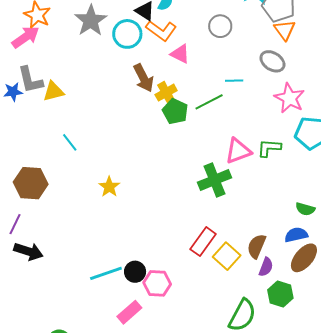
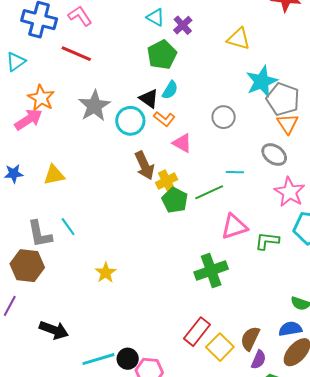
orange L-shape: (161, 31) -> (164, 119), size x0.7
gray L-shape: (30, 80) -> (40, 234), moved
pink triangle: (238, 151) -> (234, 227), moved
black arrow: (28, 251) -> (54, 330), moved

